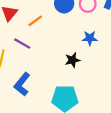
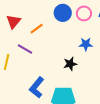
blue L-shape: (22, 84) -> (37, 87), moved

